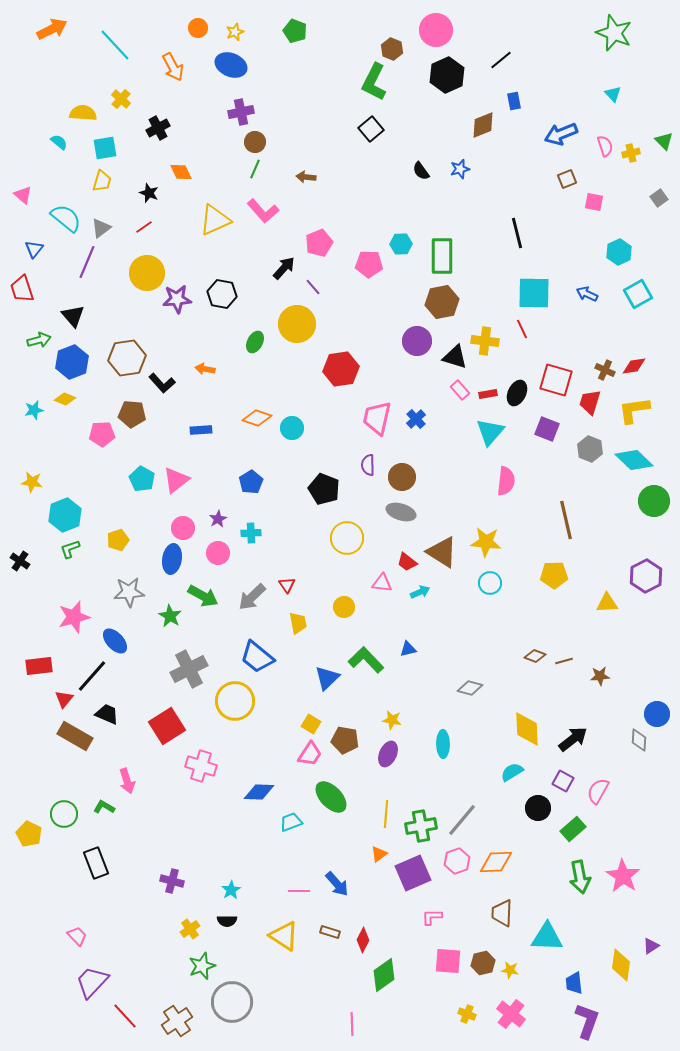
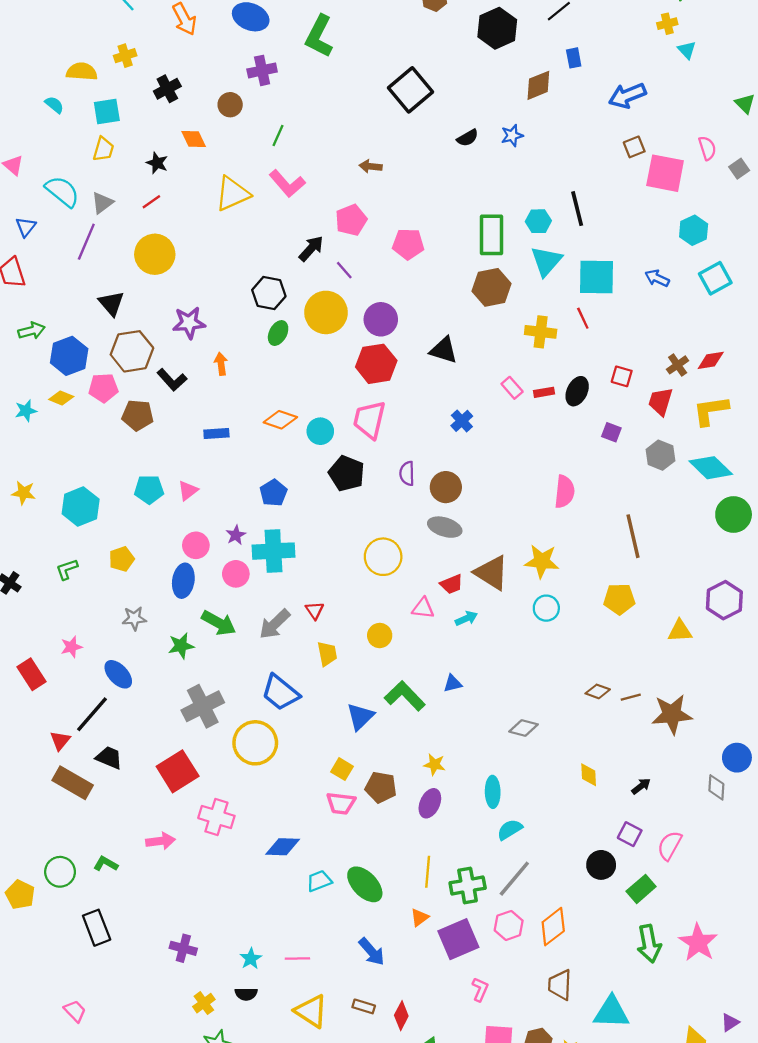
green L-shape: (374, 82) -> (319, 36), moved
yellow cross: (121, 99) -> (125, 56), turned 30
black square: (371, 129) -> (410, 90), size x1.5
brown circle: (255, 142) -> (230, 105), moved
pink semicircle: (605, 146) -> (707, 148), moved
yellow cross: (631, 153) -> (667, 24), moved
black semicircle: (421, 171) -> (468, 138), turned -84
brown arrow: (306, 177) -> (371, 166), moved
pink square: (594, 202) -> (665, 173), size x1.8
cyan hexagon: (401, 244) -> (538, 221), moved
black hexagon: (222, 294) -> (269, 293), moved
purple star: (177, 299) -> (189, 323), moved
black triangle: (73, 316) -> (111, 303), moved
purple circle: (417, 341) -> (381, 319), moved
black triangle: (455, 357) -> (444, 350), moved
orange arrow: (205, 369) -> (221, 364), turned 72
brown cross: (605, 370) -> (678, 365), turned 30
red square: (556, 380) -> (622, 376), size x0.6
pink trapezoid: (377, 418) -> (369, 420), moved
purple square: (547, 429) -> (611, 432), size x0.7
cyan triangle: (490, 432) -> (546, 261), moved
pink pentagon: (102, 434) -> (103, 388), moved
cyan pentagon: (142, 479) -> (149, 489), turned -30
pink triangle: (176, 480) -> (188, 491), size x0.7
black pentagon: (324, 489) -> (347, 473), moved
cyan hexagon: (65, 515) -> (81, 507), moved
cyan cross: (251, 533) -> (273, 551), size x1.8
red trapezoid: (407, 562) -> (452, 584), turned -60
gray star: (129, 592) -> (134, 618), size x0.7
green star: (170, 616) -> (181, 646), turned 30
pink star: (74, 617) -> (71, 647), size x0.6
red rectangle: (39, 666) -> (31, 674), moved, turned 64
brown star: (600, 676) -> (672, 714), size x1.8
yellow diamond: (527, 729) -> (589, 775), size x0.6
black arrow: (573, 739) -> (641, 786), size x0.6
pink trapezoid: (310, 754) -> (341, 803), turned 64
cyan semicircle: (512, 772) -> (510, 830), moved
pink arrow: (127, 781) -> (160, 841), moved, turned -80
green ellipse: (331, 797) -> (365, 884), moved
orange diamond: (496, 862) -> (553, 927), turned -36
pink line: (299, 891) -> (297, 959), moved
pink L-shape: (432, 917) -> (480, 989), turned 115

